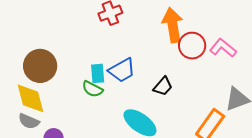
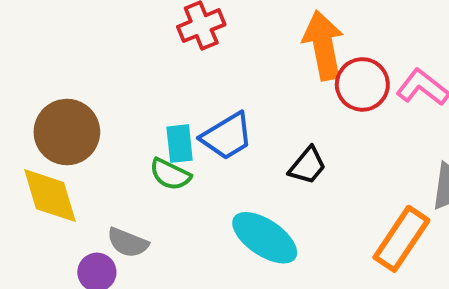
gray semicircle: (29, 121) -> (128, 243), moved

